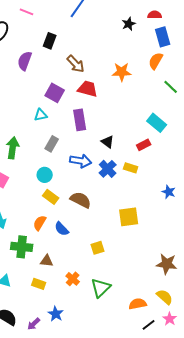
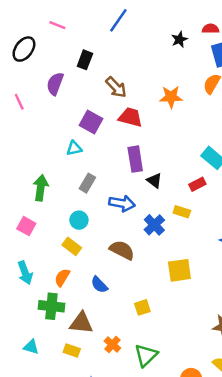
purple rectangle: (80, 120) -> (135, 159), moved
blue cross: (108, 169) -> (154, 225), moved
yellow rectangle: (51, 197) -> (72, 246), moved
orange semicircle: (40, 223) -> (62, 278), moved
brown triangle: (47, 261) -> (81, 323), size x1.5

